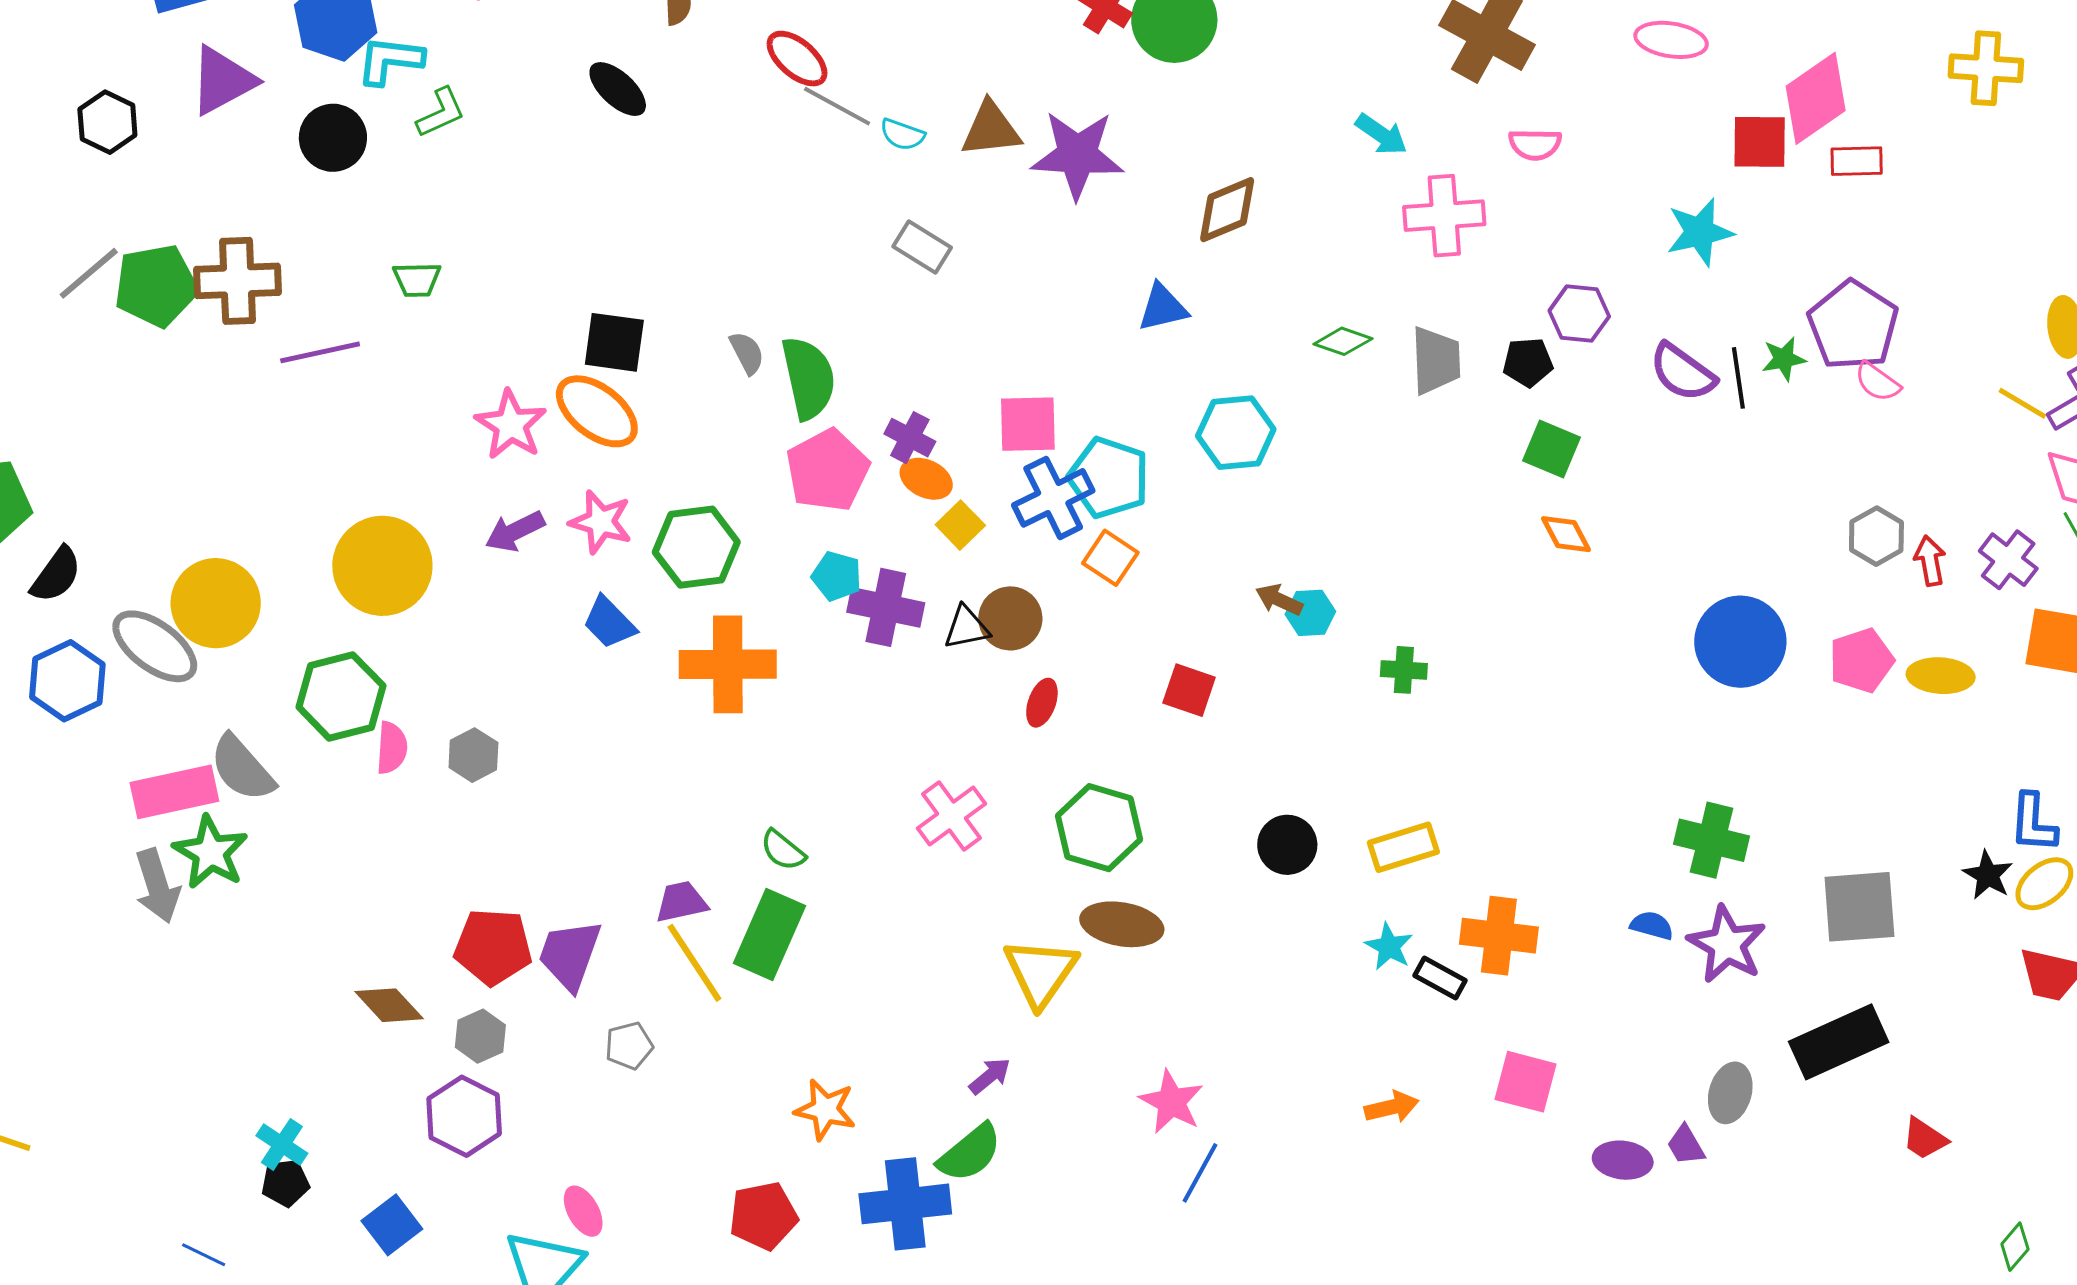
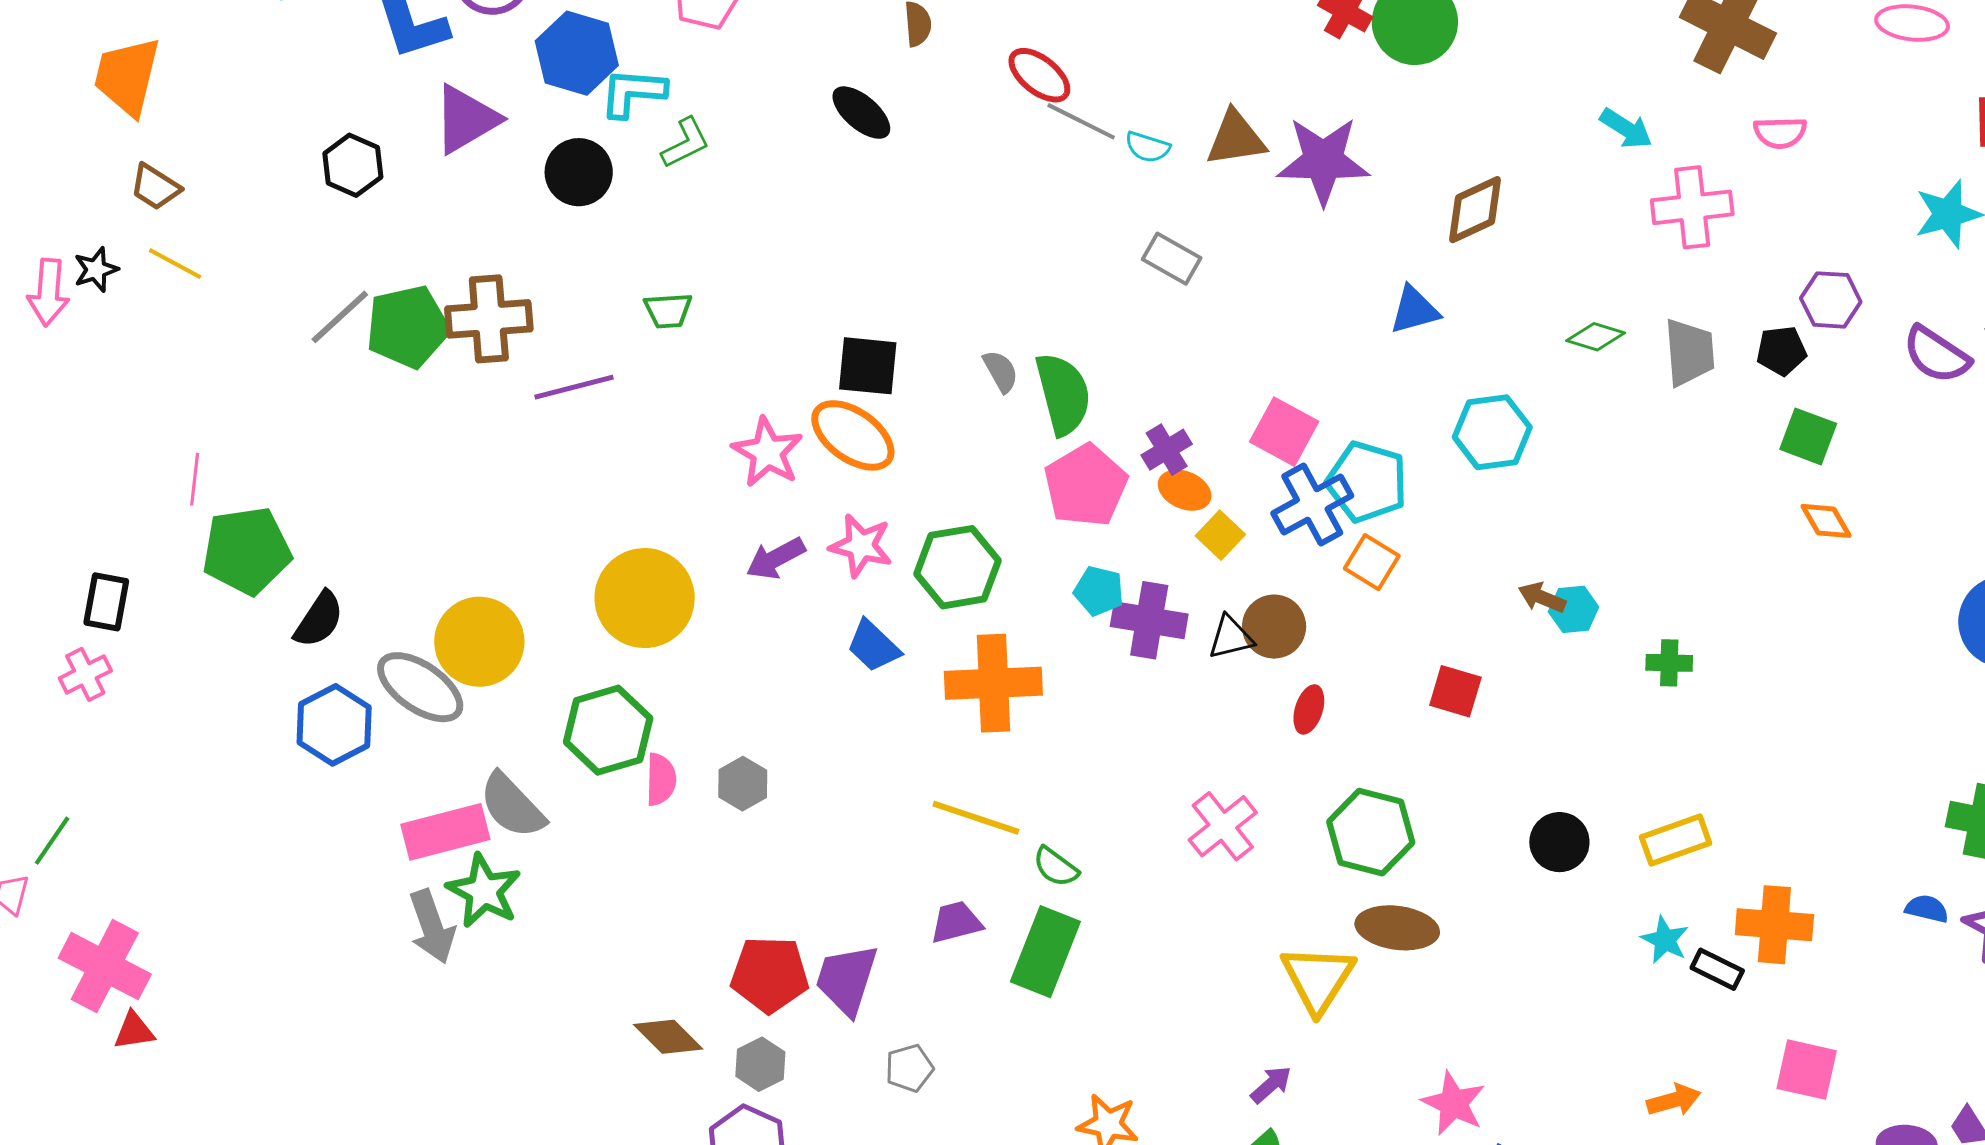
pink square: (1028, 424) -> (1284, 432), turned 32
purple cross: (910, 438) -> (1167, 450), turned 33
yellow line: (694, 963) -> (976, 818), moved, turned -36

